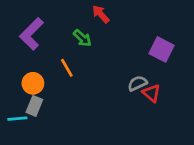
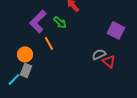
purple L-shape: (32, 34) -> (38, 21), moved
cyan line: (17, 119) -> (14, 79), turned -40

